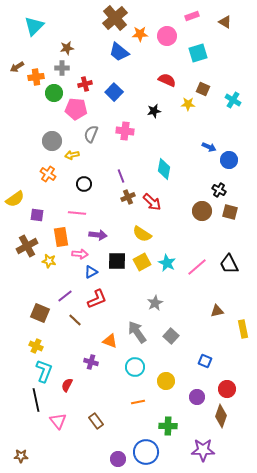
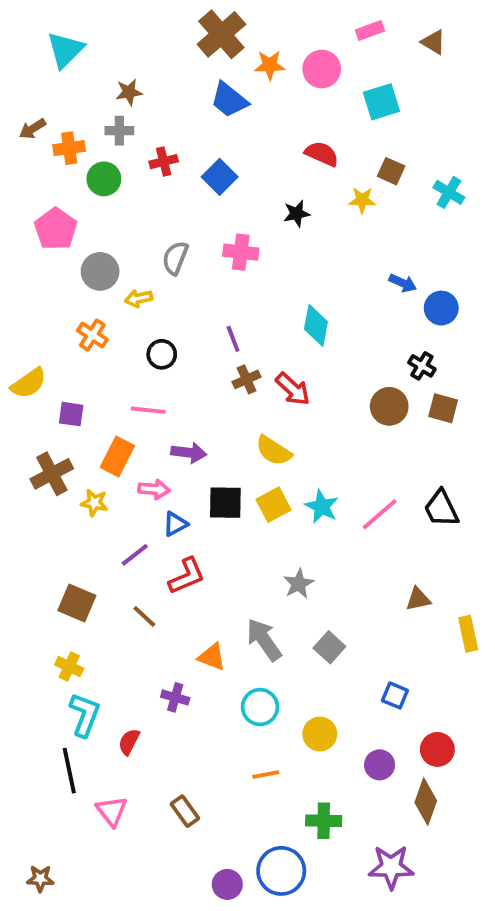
pink pentagon: (76, 109) -> (56, 229), moved, turned 30
orange rectangle: (61, 237) -> (117, 456), turned 36
purple line: (65, 296) -> (135, 555), moved

